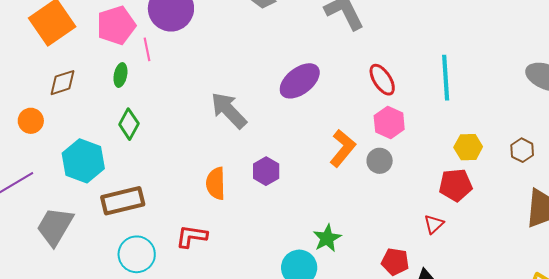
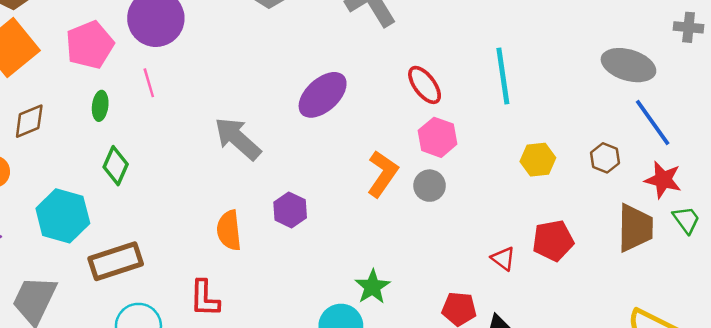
pink line: (147, 49) -> (149, 83), moved
red pentagon: (456, 185) -> (553, 241), moved
red triangle: (434, 224) -> (503, 259), turned -35
red L-shape: (192, 236) -> (205, 298), turned -92

